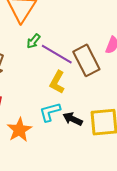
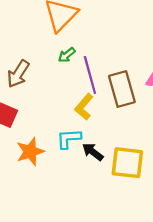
purple line: (57, 54) -> (90, 75), turned 32

